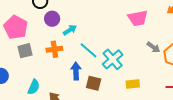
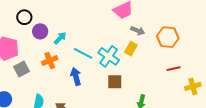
gray arrow: (153, 47) -> (138, 31), moved
brown square: (94, 83) -> (115, 82), moved
yellow rectangle: (133, 84) -> (131, 49), moved, turned -40

